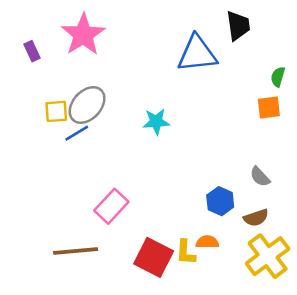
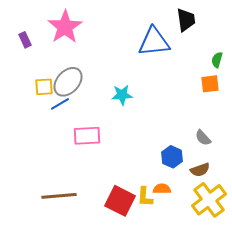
pink rectangle: (111, 206) -> (87, 136), moved, turned 44

